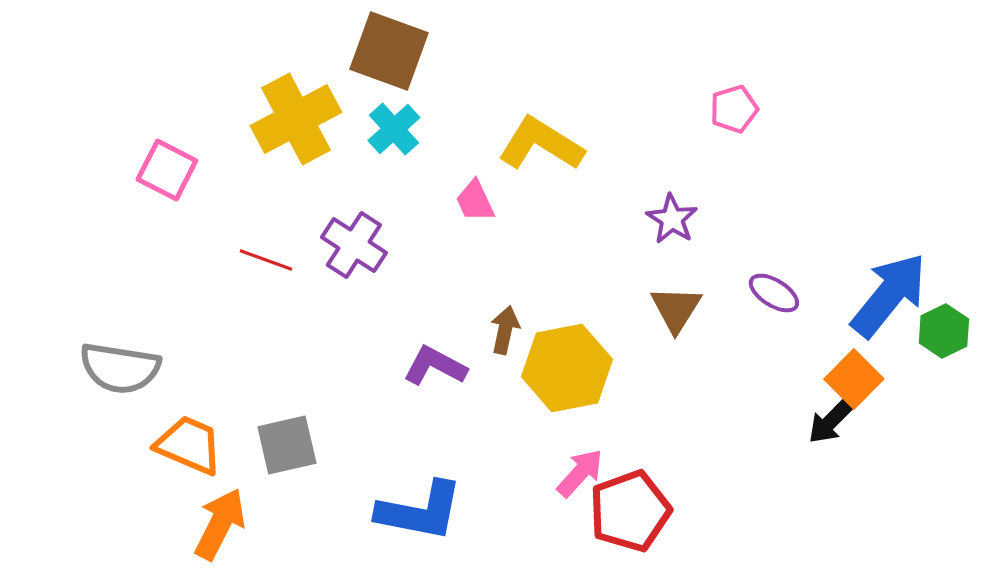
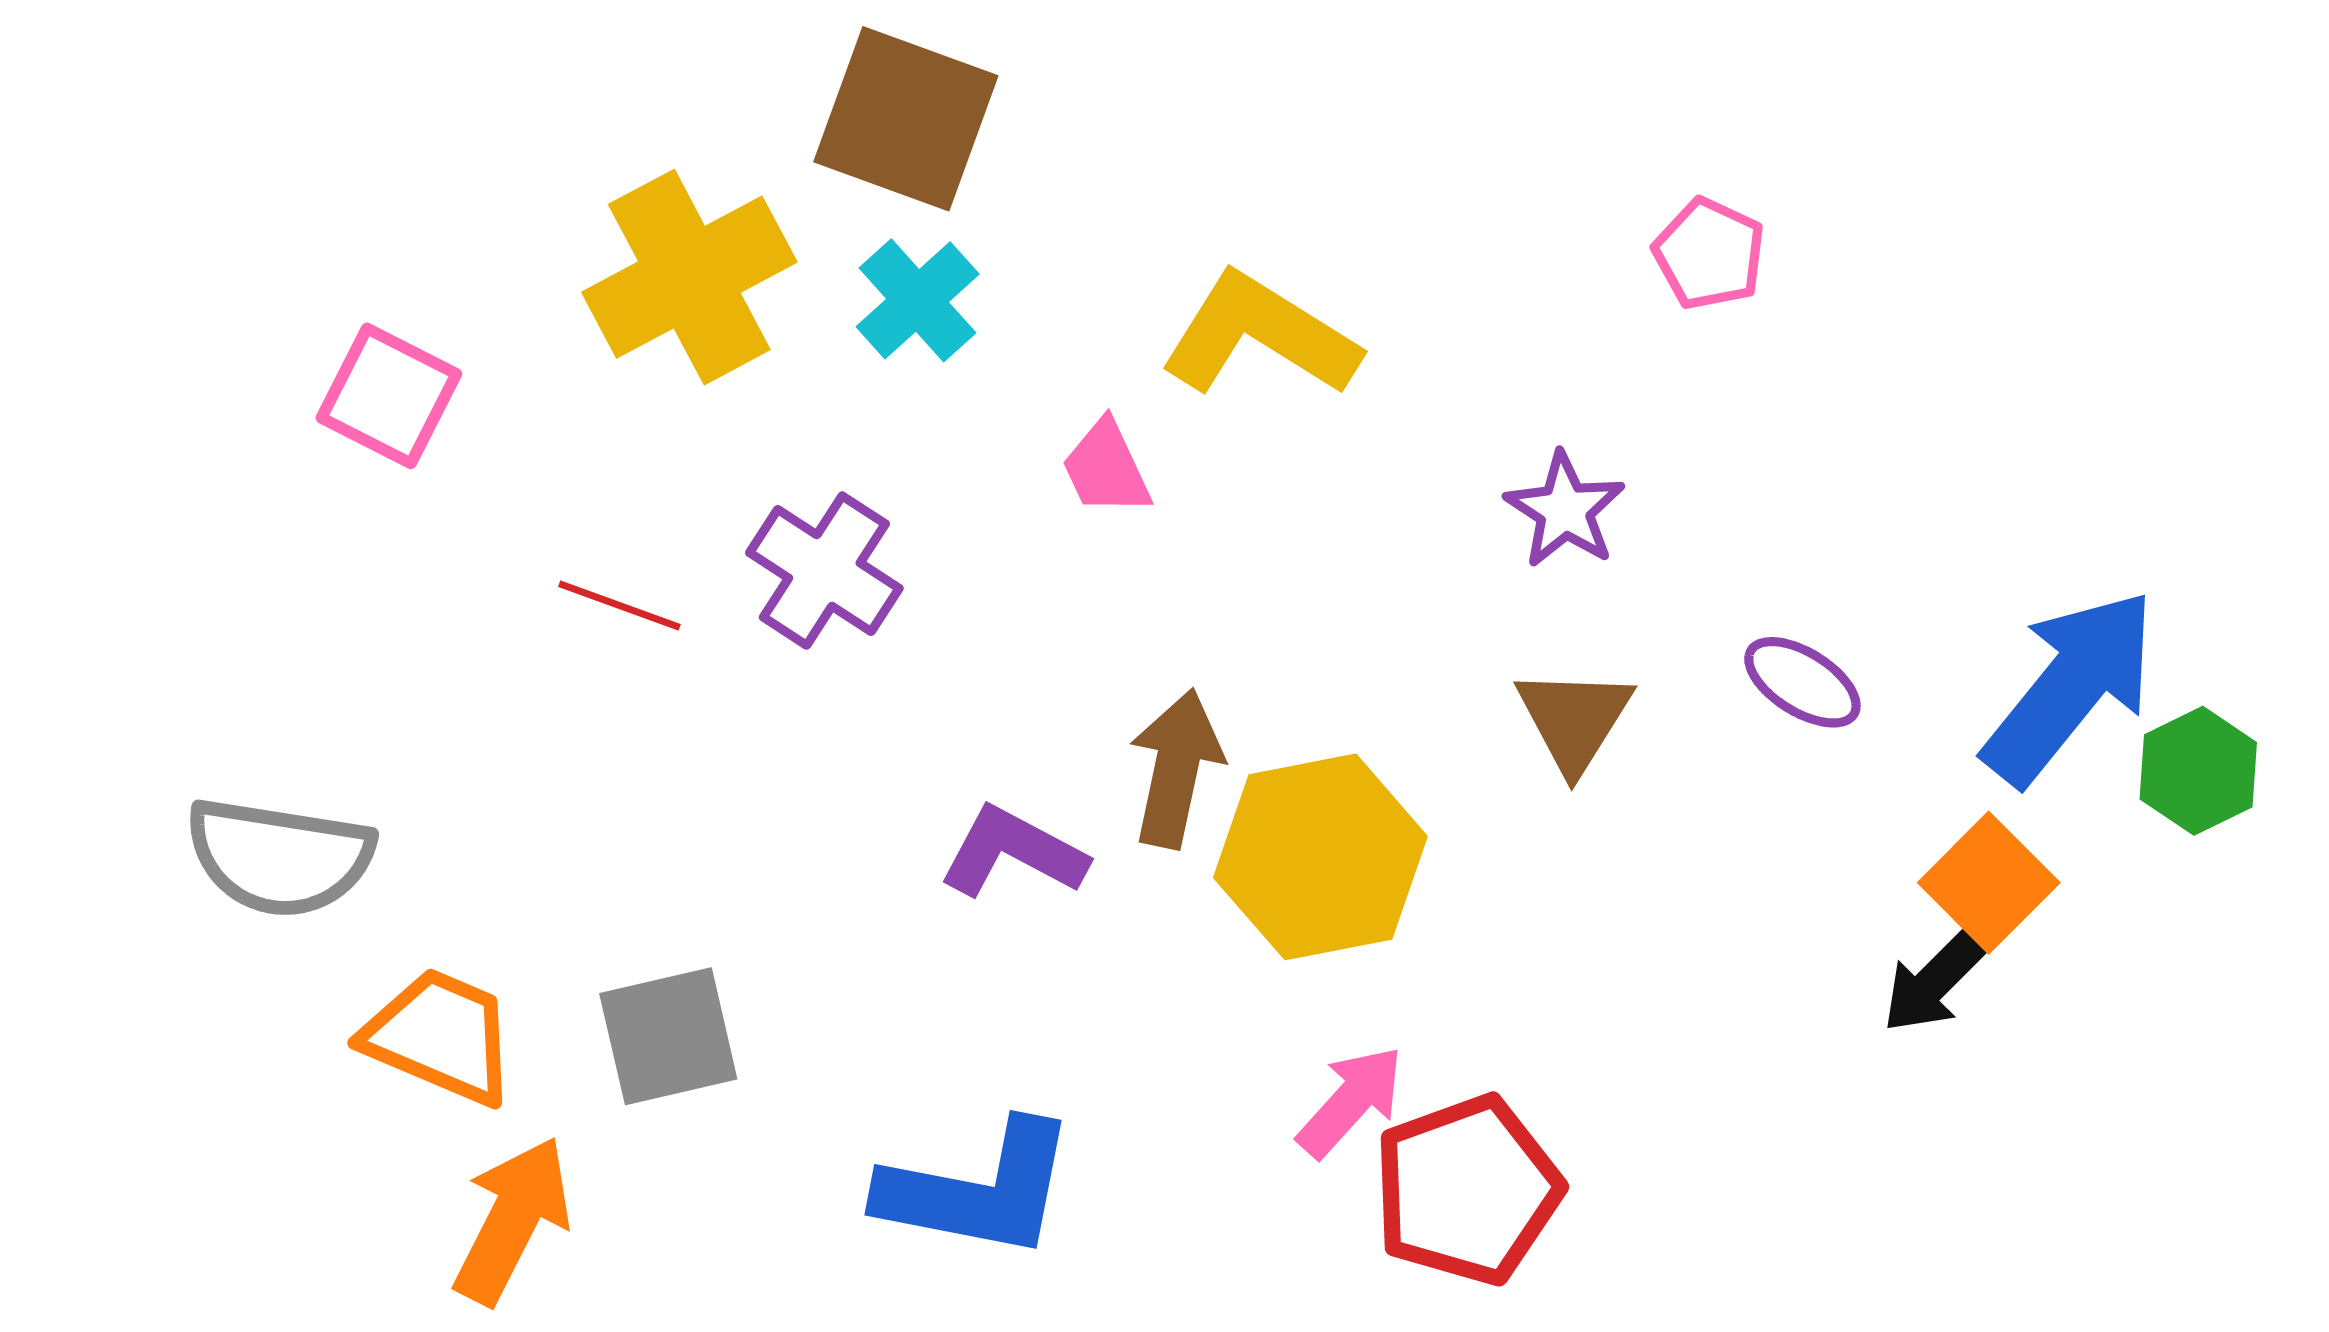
pink pentagon: (734, 109) -> (1709, 254), turned -30
brown arrow: (505, 330) -> (1176, 768), size x1.4

